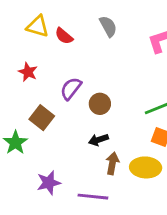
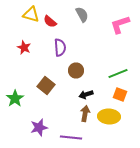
purple semicircle: (71, 89) -> (60, 48), moved, turned 138
brown square: (42, 118) -> (46, 86), moved
black arrow: (99, 140) -> (86, 94), moved

